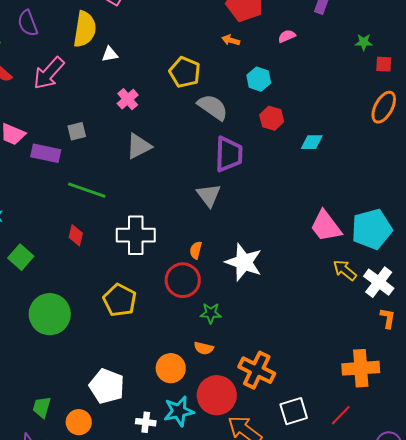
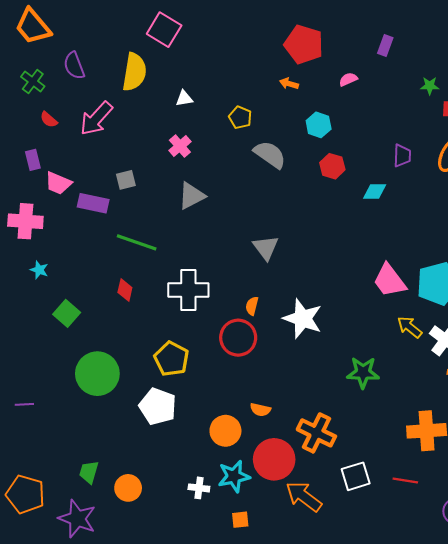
white triangle: (110, 54) -> (184, 98), moved
yellow pentagon: (185, 72) -> (240, 117), size x0.7
purple trapezoid: (229, 154) -> (402, 156), moved, size x0.6
green star: (211, 313) -> (363, 373), moved, size x1.4
white pentagon: (107, 386) -> (158, 406), moved
red line: (341, 415) -> (405, 481), turned 55

